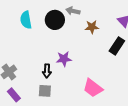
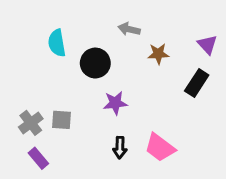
black circle: (55, 20) -> (95, 63), moved
black arrow: (47, 71) -> (120, 148), moved
gray square: (45, 91) -> (61, 120), moved

